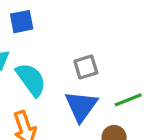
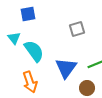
gray square: (86, 67) -> (77, 29), moved

